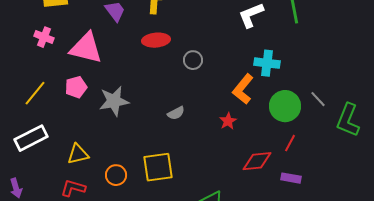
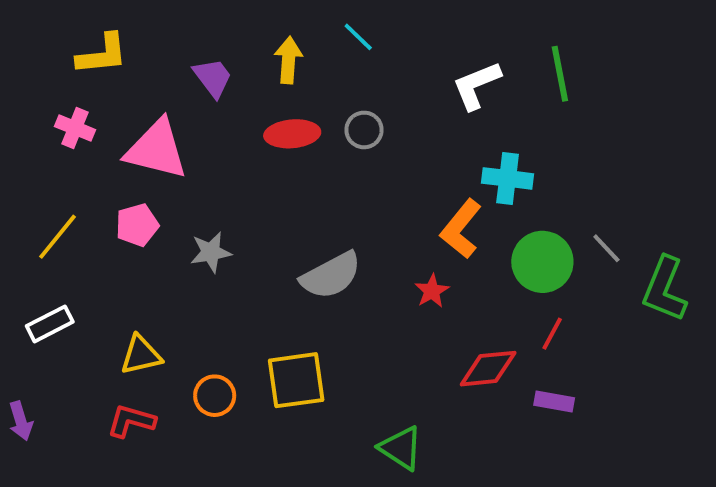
gray circle: (193, 60) -> (364, 130), moved
gray star: (114, 101) -> (211, 252), size x0.7
gray semicircle: (176, 113) -> (331, 275), size x1.8
white rectangle: (31, 138) -> (50, 324), size x0.7

